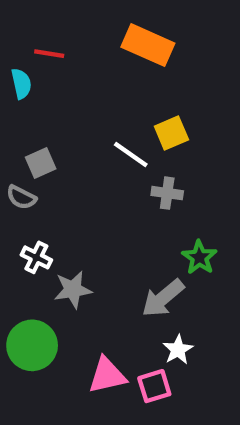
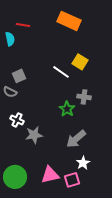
yellow square: (171, 133) -> (80, 62), turned -35
gray cross: (167, 193) -> (84, 97), moved
green star: (199, 257) -> (67, 109), moved
green circle: (32, 345) -> (15, 177), moved

